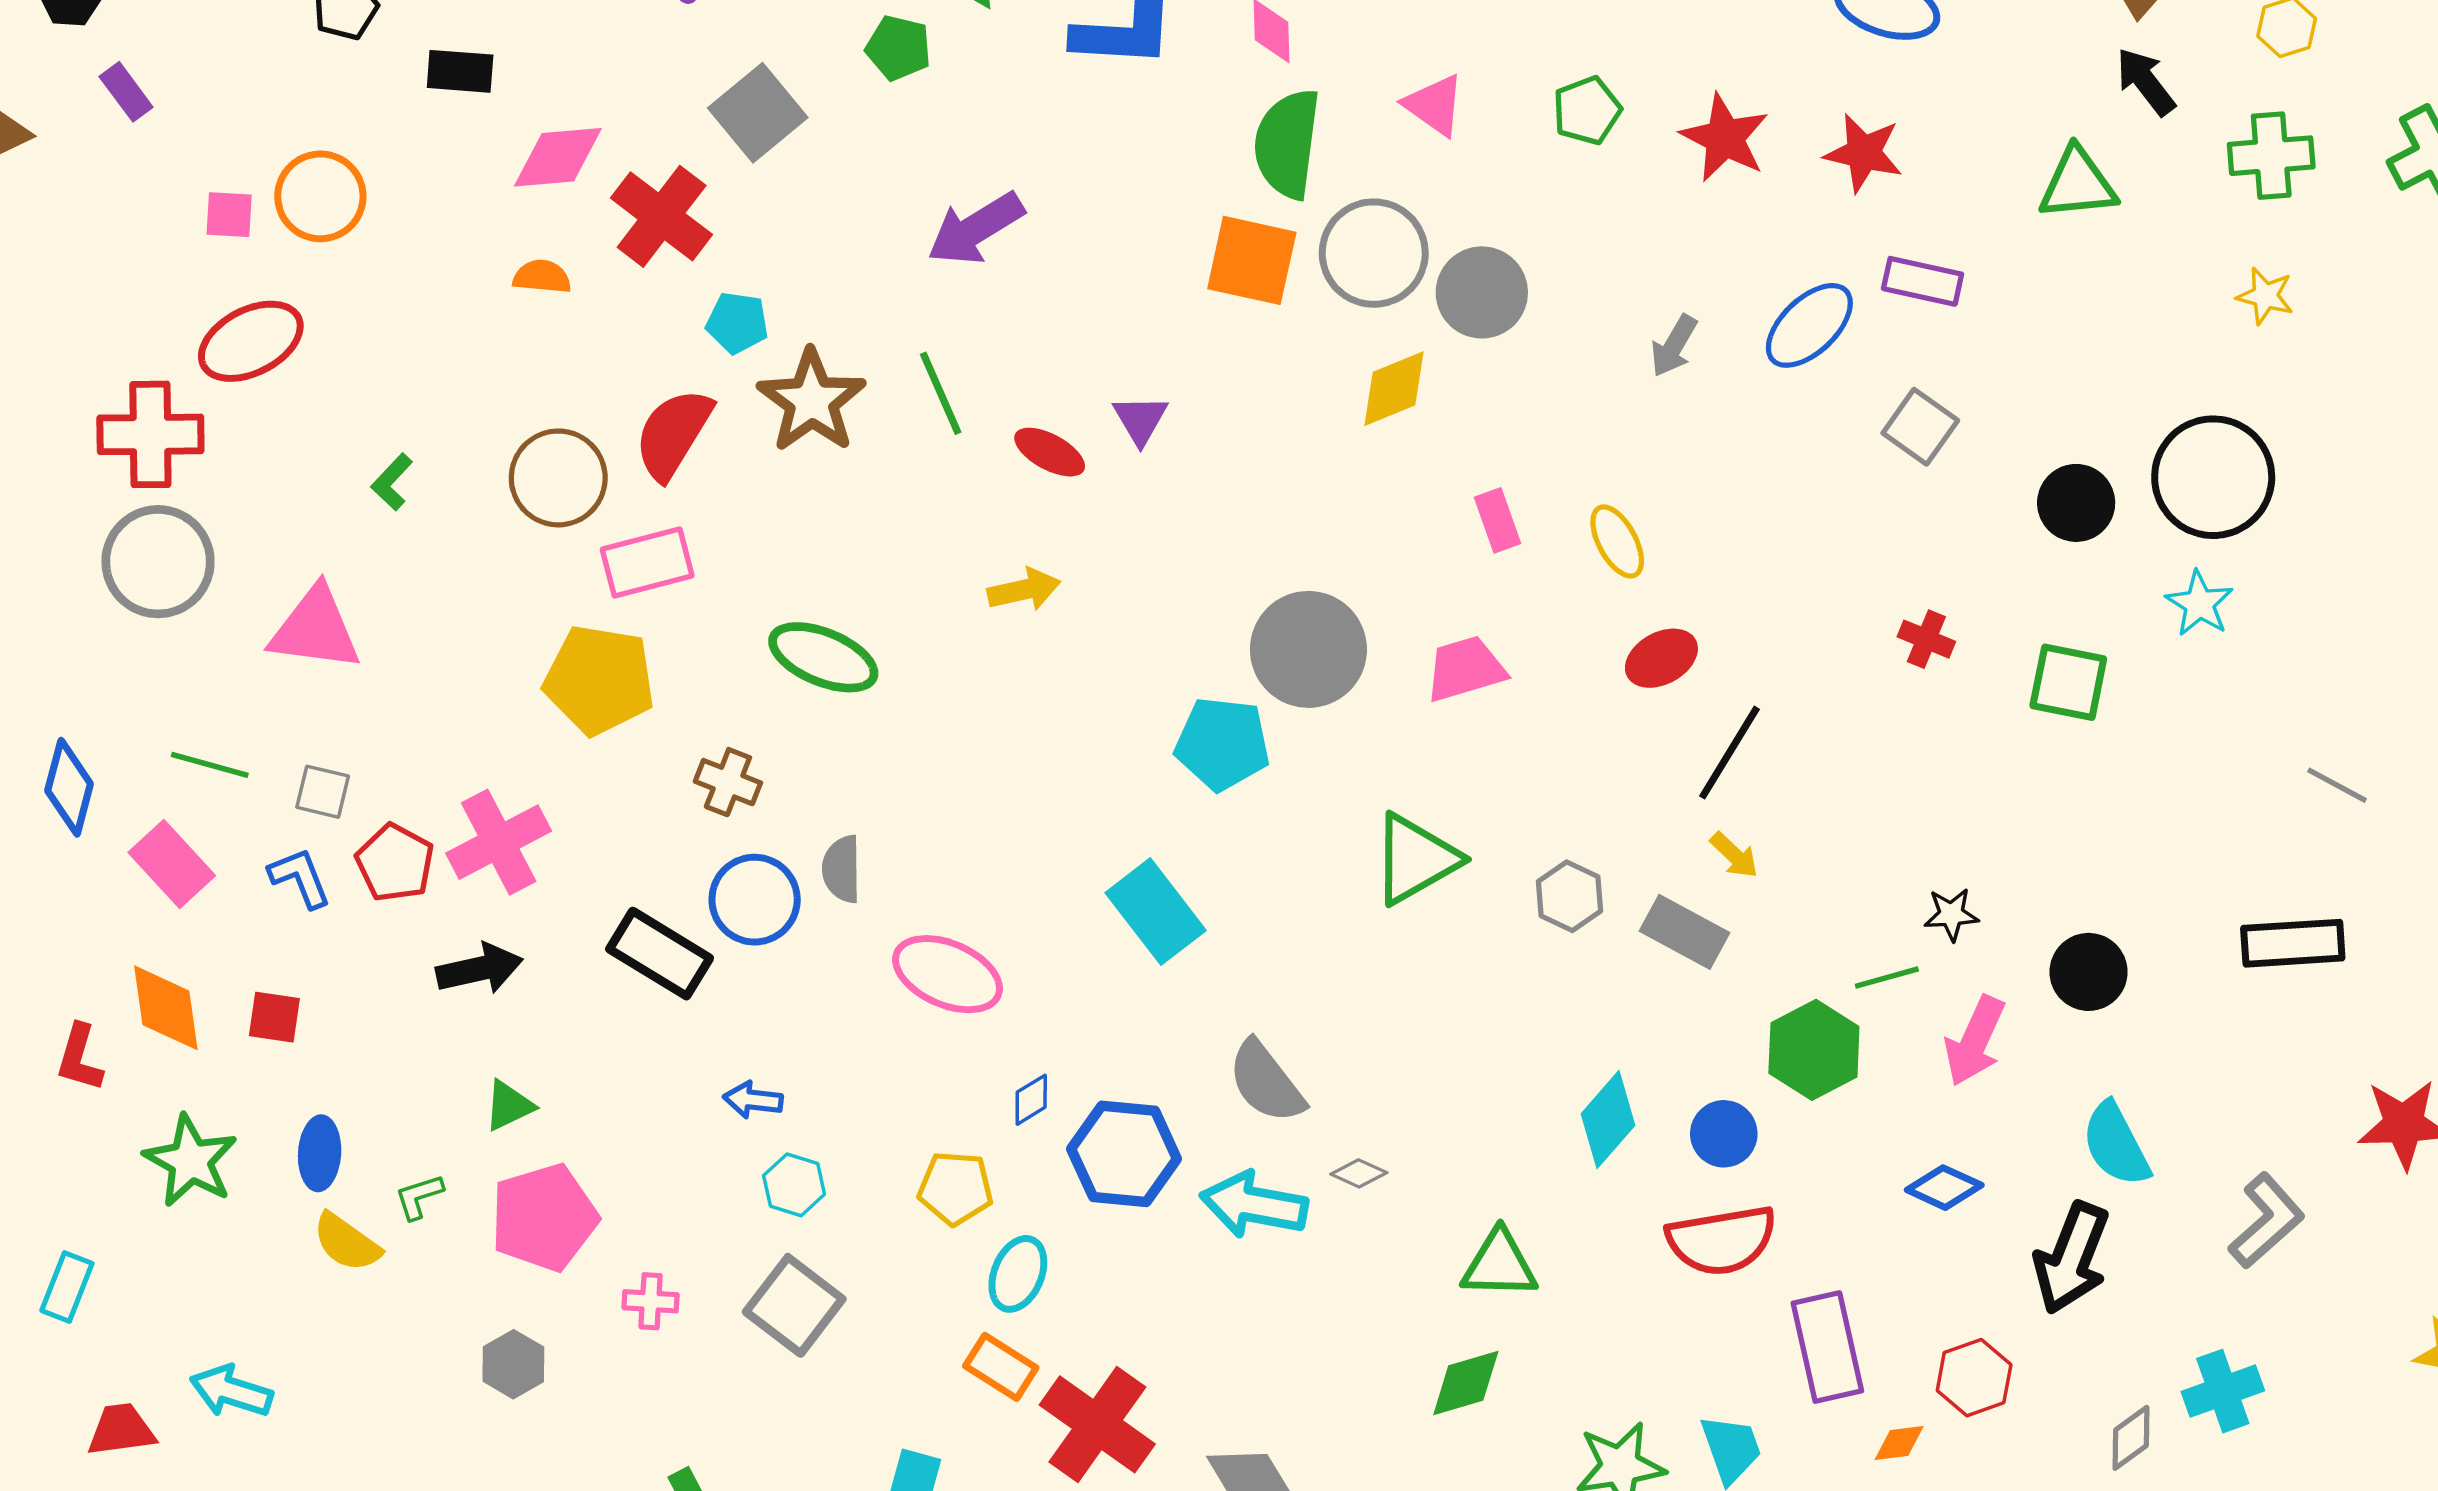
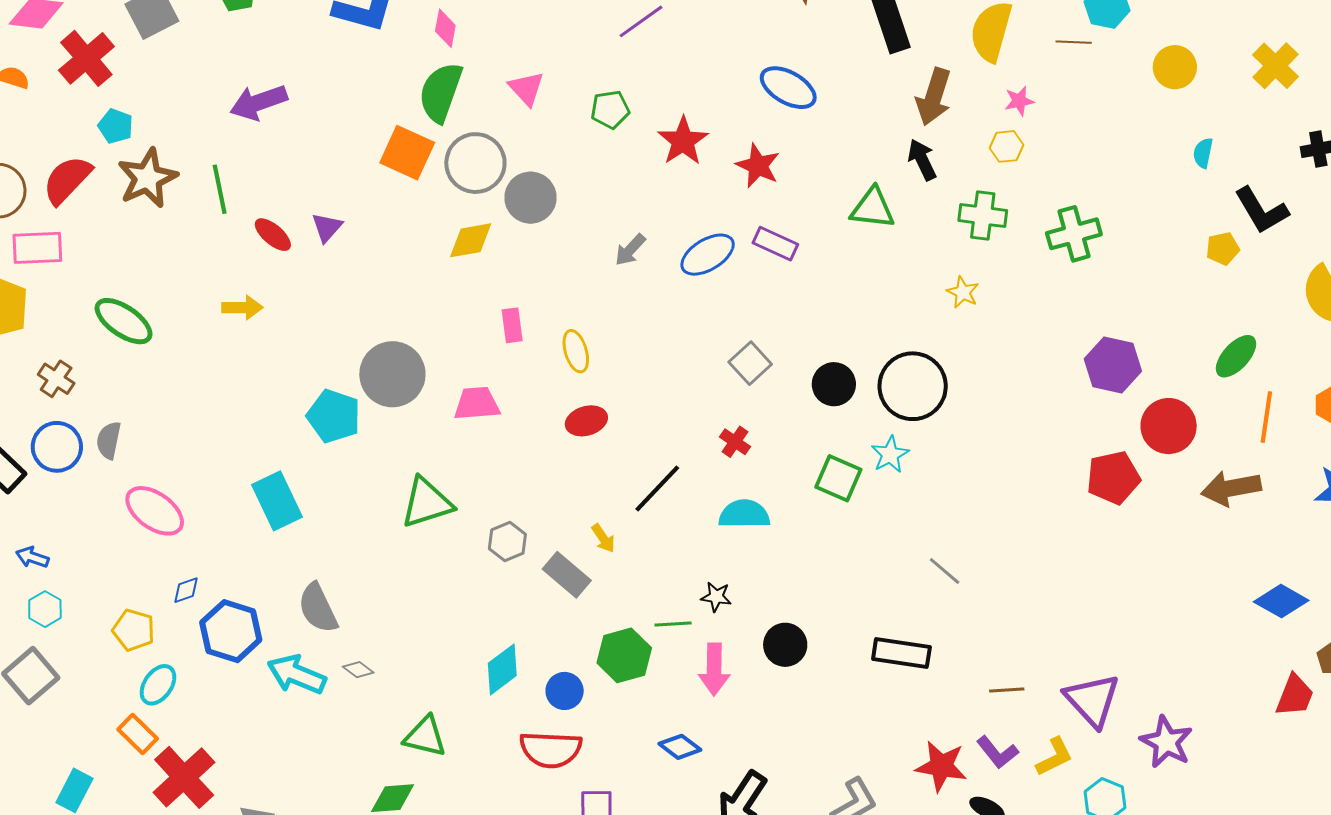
gray square: (1920, 427) -> (750, 363), moved
green square: (2068, 682) -> (838, 478), moved
black line: (1730, 753) -> (657, 488), moved
pink arrow: (1975, 1041) -> (714, 669), turned -36
cyan semicircle: (2116, 1144) -> (744, 514), moved, turned 105

